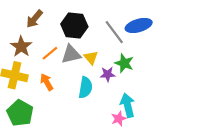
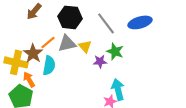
blue ellipse: (139, 25) -> (140, 22), moved
brown star: (21, 47) -> (33, 53), moved
orange arrow: (47, 82) -> (29, 79), moved
cyan semicircle: (85, 88) -> (49, 65), moved

